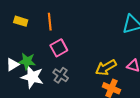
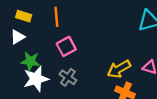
white triangle: (13, 65) -> (18, 37), moved
white star: (32, 77) -> (36, 79), turned -30

